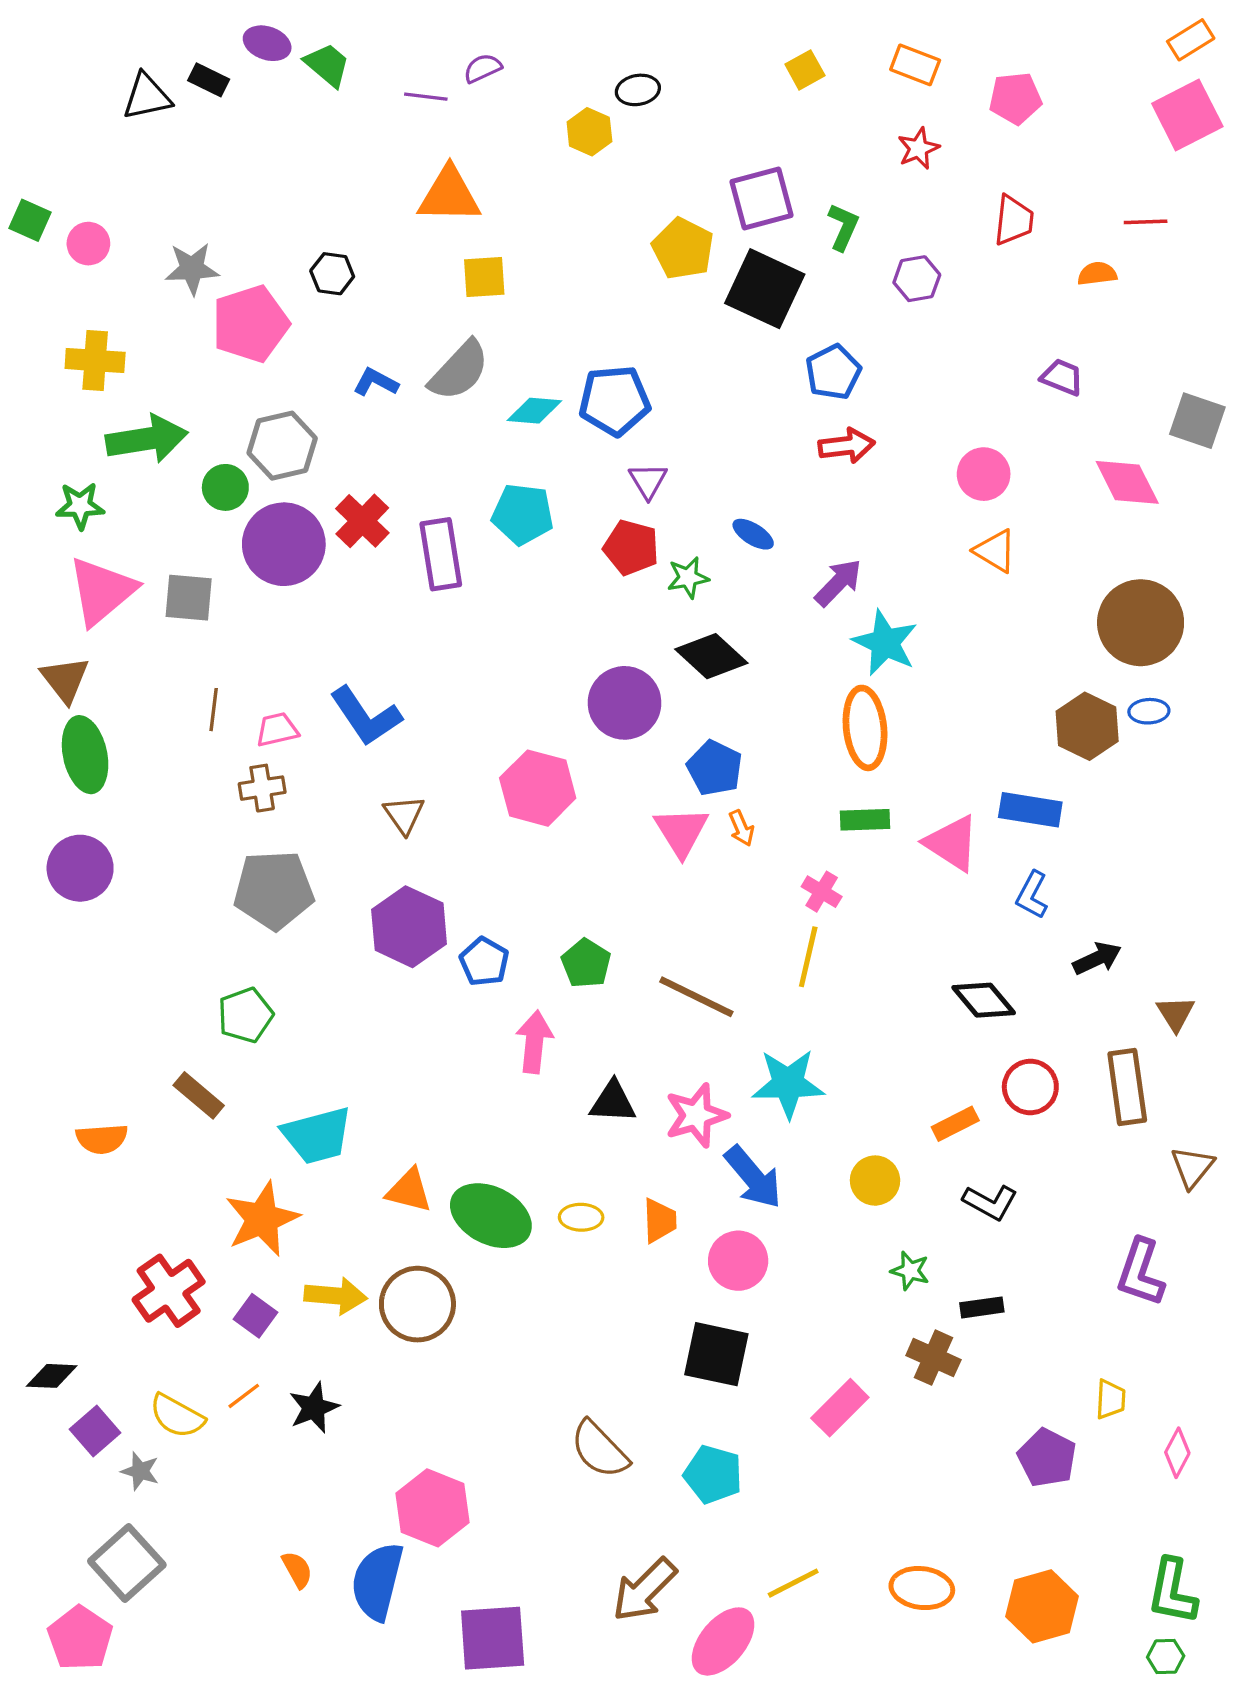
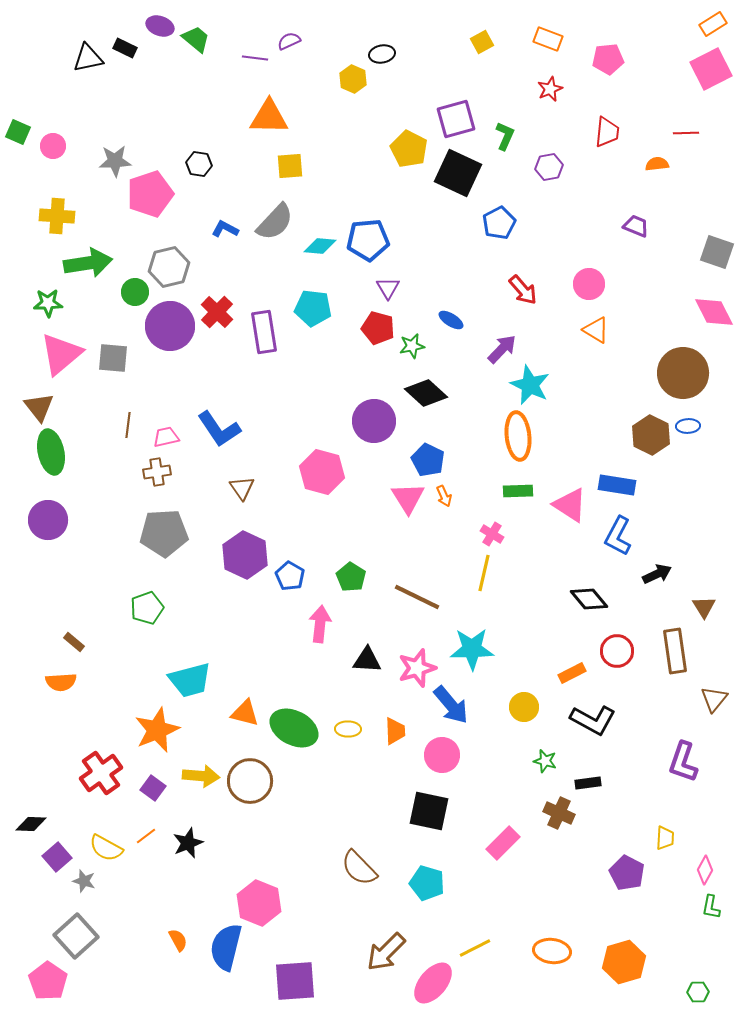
red arrow: (847, 446) -> (523, 290), moved, turned 56
pink diamond: (1127, 482) -> (714, 312), moved
blue L-shape: (1032, 895) -> (618, 536), size x1.4
brown rectangle: (199, 1095) -> (74, 642), moved, size x0.7
black L-shape: (990, 1202) -> (593, 720), size x1.4
green L-shape: (1172, 1591) -> (711, 907), moved, size x0.6

